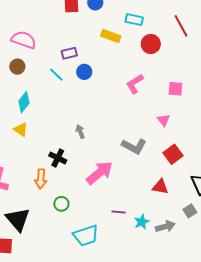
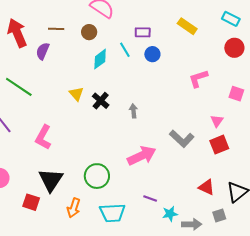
cyan rectangle: (134, 20) -> (231, 19), moved
red circle: (151, 44) -> (234, 48), moved
cyan diamond: (24, 102) -> (100, 59), moved
red square: (173, 154) -> (219, 145), moved
black cross: (58, 158) -> (101, 101), moved
orange arrow: (41, 179) -> (74, 208), moved
red triangle: (160, 187) -> (207, 187), moved
green circle: (61, 204) -> (97, 176), size x1.6

